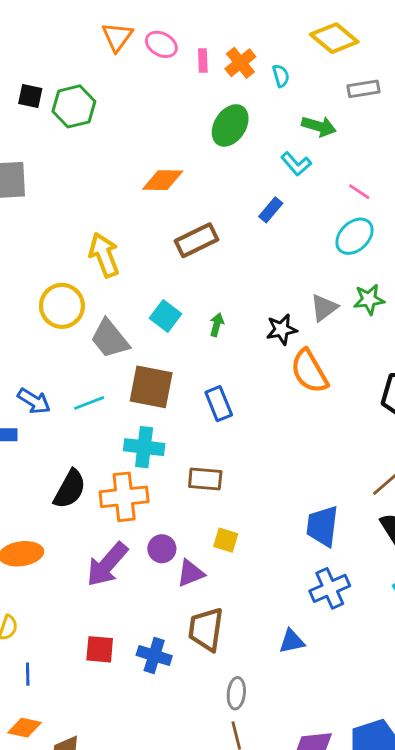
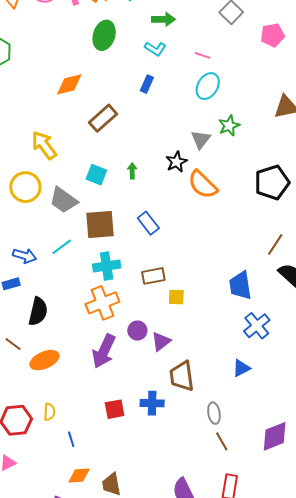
black semicircle: (70, 489) -> (38, 311), moved
yellow square: (226, 540) -> (176, 297), moved

